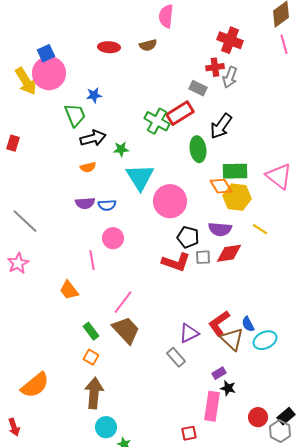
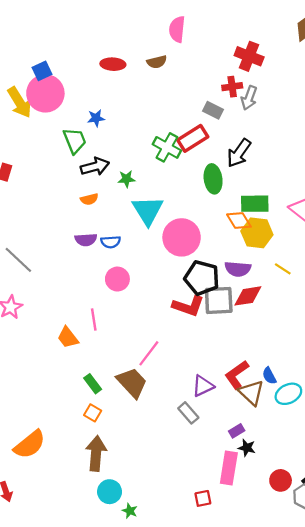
black pentagon: (188, 237) -> (202, 278), size x1.4
gray square: (203, 257) -> (219, 300), size x1.8
pink line: (92, 260) -> (94, 320), moved
pink line: (123, 302) -> (149, 353), moved

